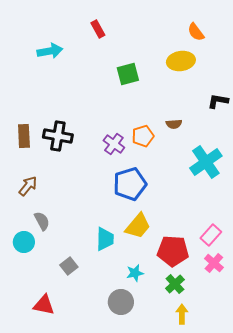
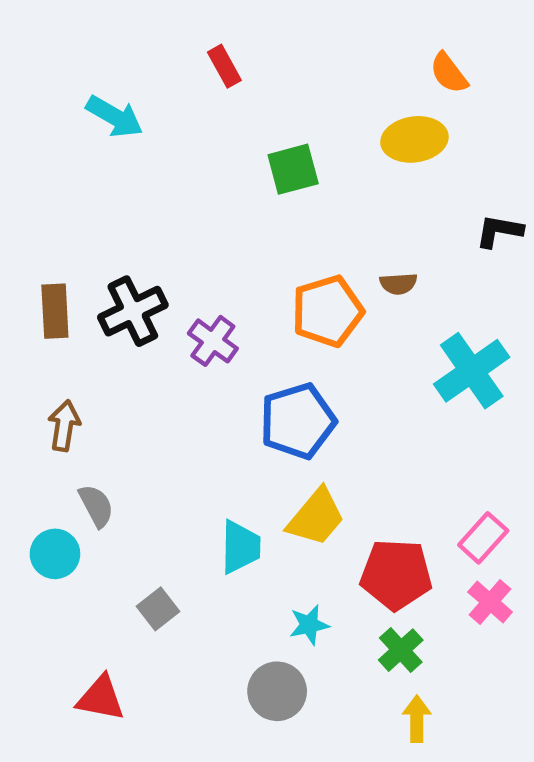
cyan arrow: (50, 51) -> (114, 117), turned 40
black cross: (58, 136) -> (133, 311), turned -36
orange pentagon: (143, 136) -> (327, 311), size x1.4
purple cross: (114, 144) -> (213, 341), moved
brown arrow: (28, 186) -> (64, 426), turned -30

